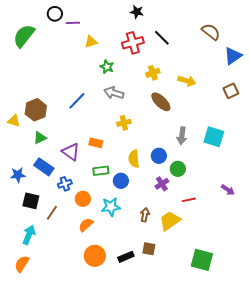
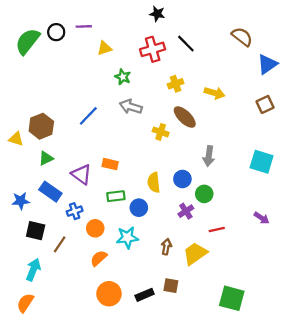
black circle: (55, 14) -> (56, 32), moved
yellow cross: (124, 123) -> (161, 132), moved, turned 32
cyan square: (214, 137) -> (262, 162), moved

